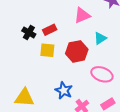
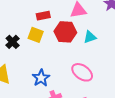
black cross: (29, 33) -> (13, 42), moved
red hexagon: (77, 51) -> (65, 32), moved

